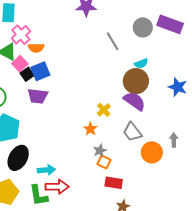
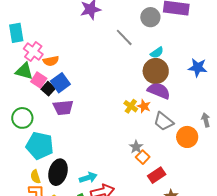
orange star: (90, 129) -> (144, 106), moved
orange square: (104, 162) -> (143, 157), turned 32
red rectangle: (114, 183) -> (157, 175), turned -30

